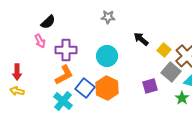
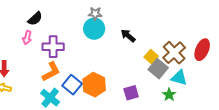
pink arrow: (40, 41) -> (27, 38), turned 40
yellow square: (164, 50) -> (151, 57), moved
cyan circle: (107, 56) -> (94, 29), moved
purple square: (150, 86) -> (131, 93), moved

